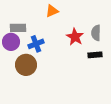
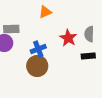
blue cross: (36, 44) -> (38, 49), moved
brown circle: (26, 65) -> (37, 66), moved

